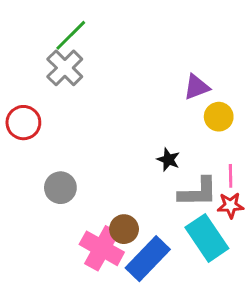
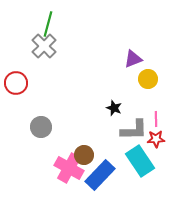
green line: (71, 35) -> (48, 24), turned -30

